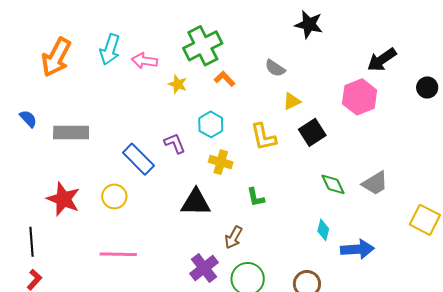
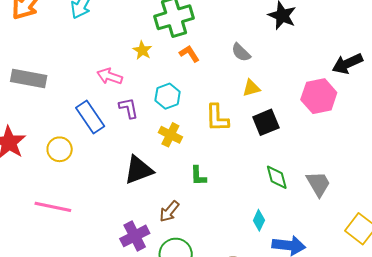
pink arrow: (144, 61) -> (110, 76), moved
gray trapezoid: (375, 183) -> (318, 184), turned -100
black triangle: (196, 202) -> (139, 170), turned -32

